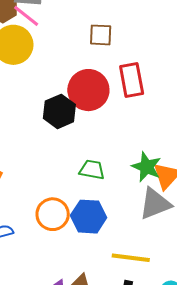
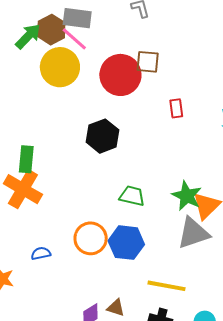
red rectangle: (132, 80) -> (176, 108), size x0.6
red circle: (88, 90) -> (120, 75), moved

